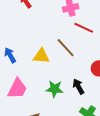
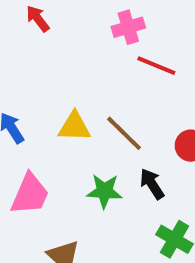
brown line: (66, 48) -> (124, 133), moved

